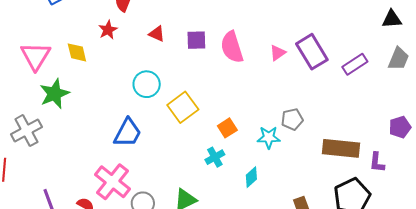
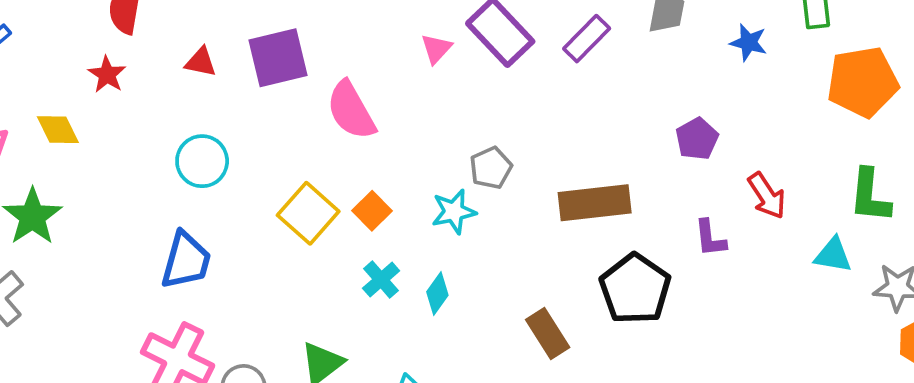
purple square: (196, 40) -> (278, 58), size x1.5
pink semicircle: (232, 47) -> (351, 110), moved
yellow square: (183, 107) -> (308, 213), moved
cyan cross: (215, 157) -> (381, 280), moved
purple L-shape: (377, 162) -> (710, 238), moved

